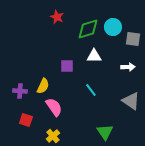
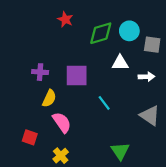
white triangle: (94, 56) -> (120, 63), moved
purple square: (67, 66) -> (77, 75), size x1.5
purple cross: (20, 91) -> (40, 72), moved

